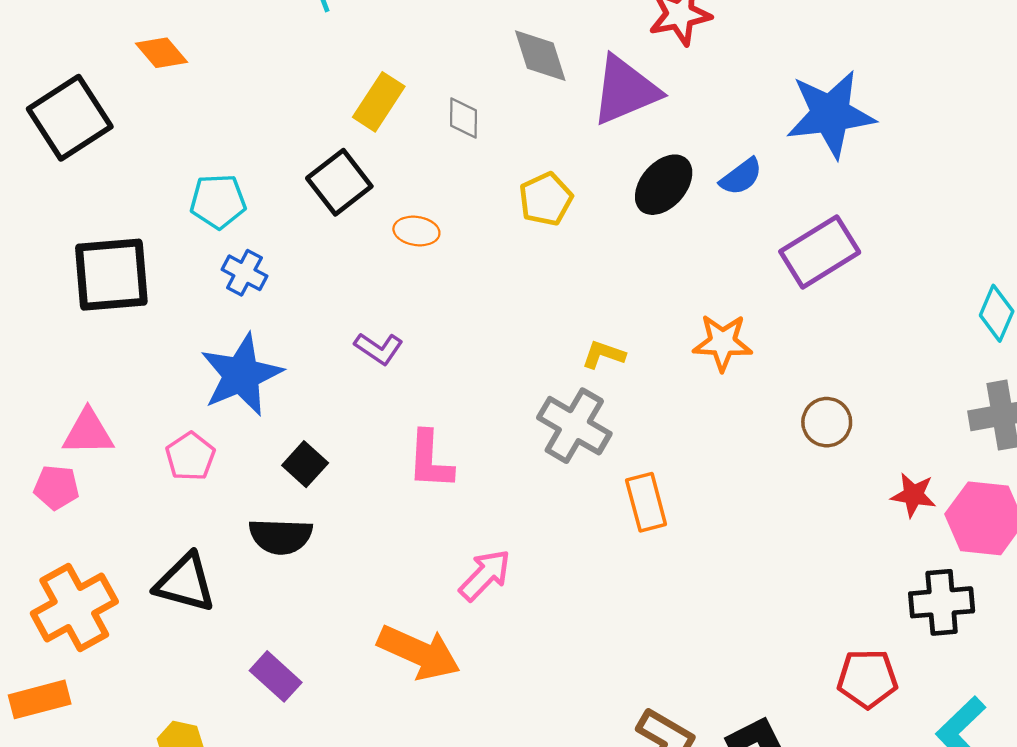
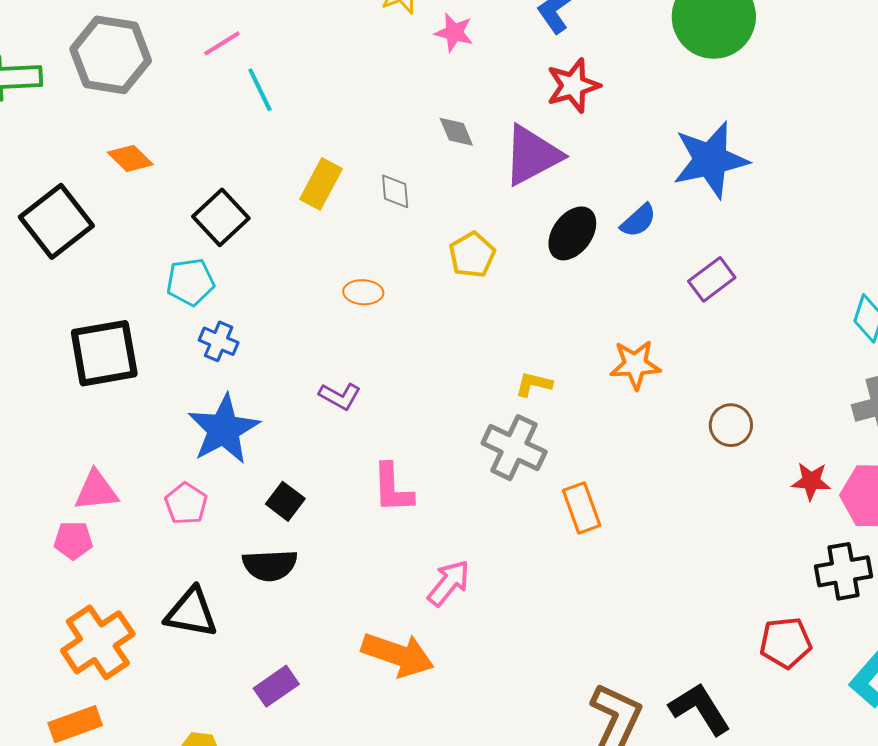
gray diamond: (540, 56) -> (456, 132), size x0.7
black square: (339, 182) -> (221, 217), moved
purple rectangle: (820, 252) -> (712, 279), size x0.7
purple rectangle: (276, 676) -> (276, 686), turned -72

